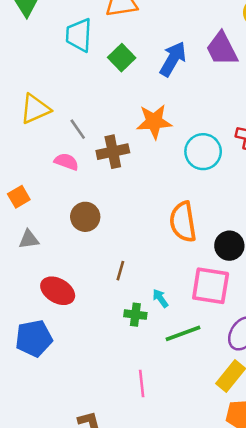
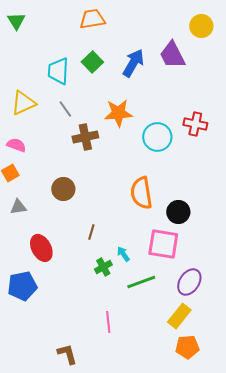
cyan trapezoid: (79, 35) -> (58, 71), moved
gray line: (78, 129) -> (65, 109), moved
pink semicircle: (66, 162) -> (16, 145), moved
red ellipse: (58, 291) -> (41, 248), turned 32
green cross: (135, 315) -> (103, 267), turned -36

